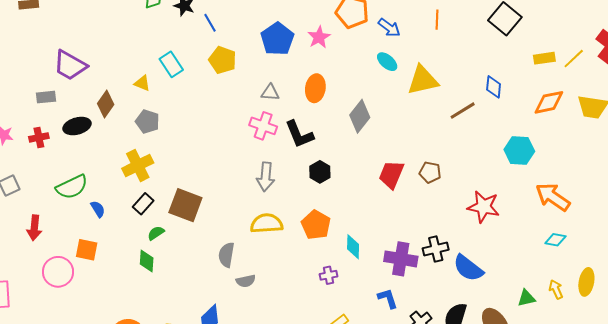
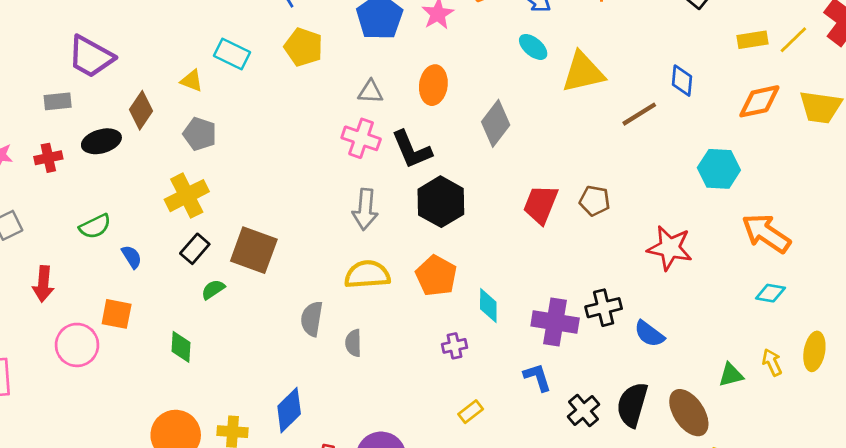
cyan rectangle: (171, 64) -> (232, 54), turned -30
black hexagon: (320, 172) -> (441, 202), size x1.6
green semicircle: (72, 187) -> (95, 226), size x0.7
green diamond: (147, 261) -> (181, 347), moved
blue semicircle: (468, 268) -> (649, 334), size x0.7
gray semicircle: (246, 281) -> (353, 343), moved, turned 102

